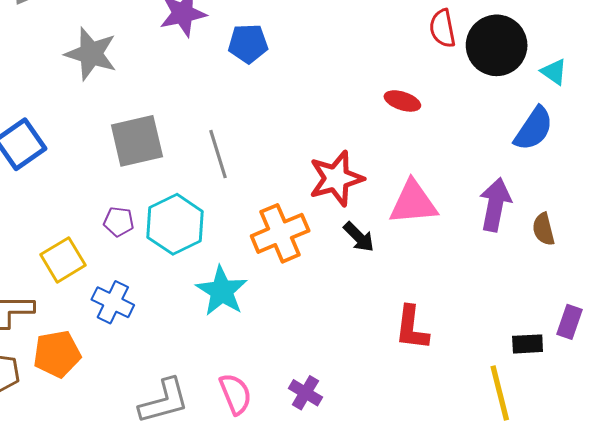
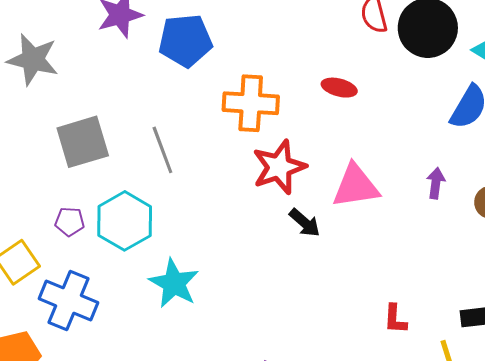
blue pentagon: (248, 44) -> (185, 41), size x1.4
purple arrow: (495, 205) -> (436, 183), size x0.6
orange cross: (280, 233) -> (251, 103), moved, turned 30
blue cross: (113, 302) -> (69, 301), size x1.4
red L-shape: (412, 328) -> (395, 319), moved, size x0.7

